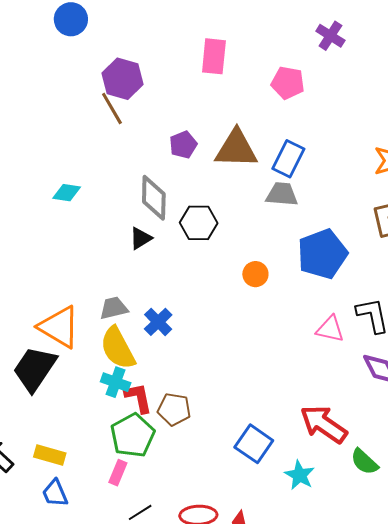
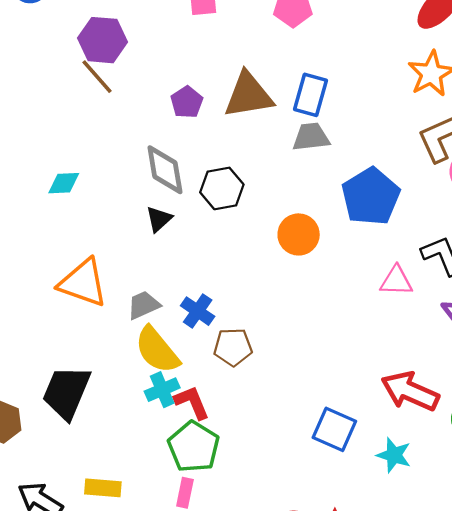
orange circle: (255, 274) -> (299, 234), size x1.4
orange triangle: (59, 327) -> (83, 283), moved
cyan cross: (116, 382) -> (162, 390), turned -32
brown pentagon: (174, 409) -> (233, 347), moved

